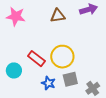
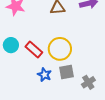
cyan circle: (14, 70) -> (11, 45), moved

